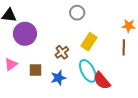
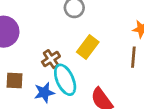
cyan ellipse: (88, 71) -> (65, 80), moved

